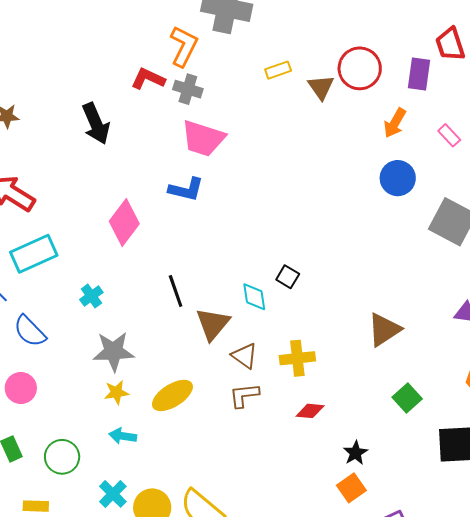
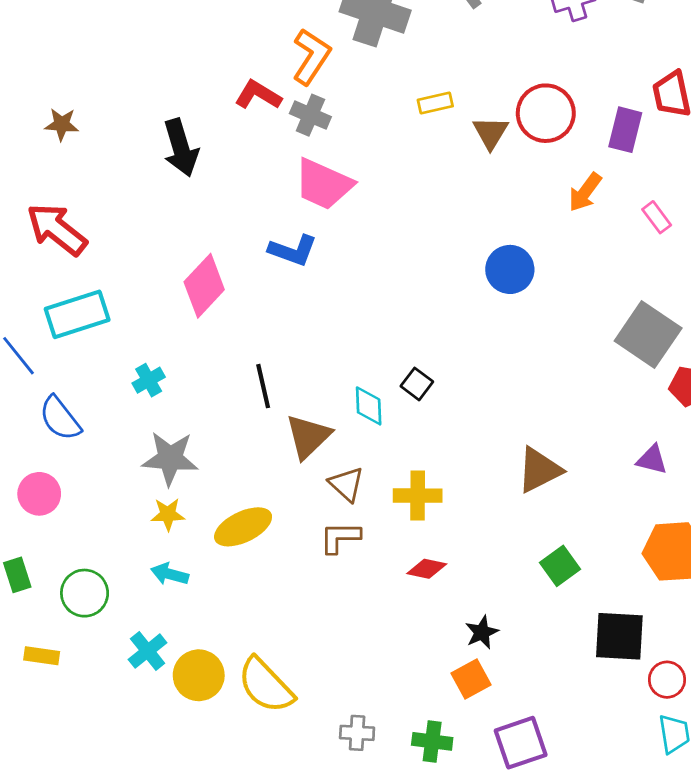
blue circle: (398, 178) -> (510, 269), moved

